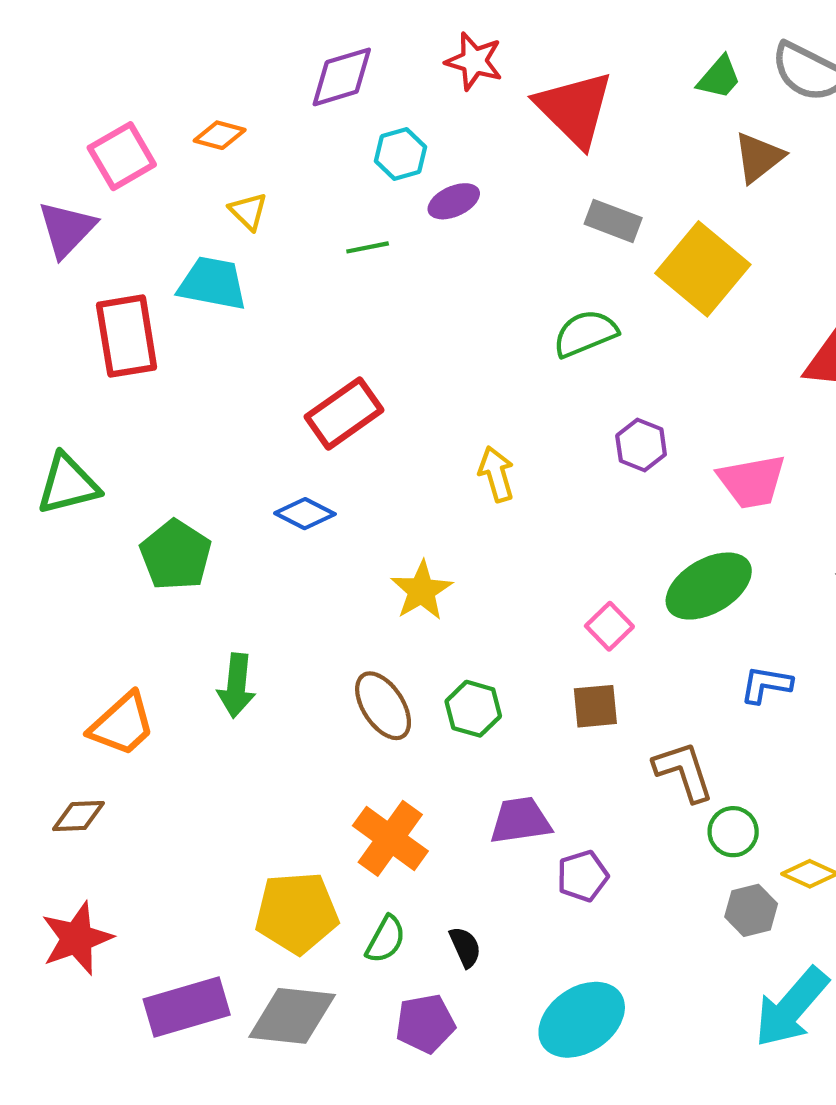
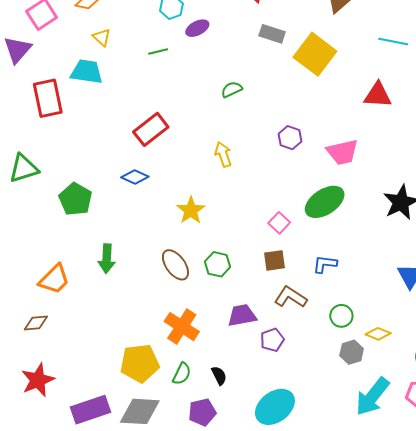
green semicircle: (585, 333) -> (232, 89), moved, size x0.7
blue L-shape: (766, 685) -> (325, 264), moved
brown L-shape: (684, 771) -> (291, 297), moved, turned -36

